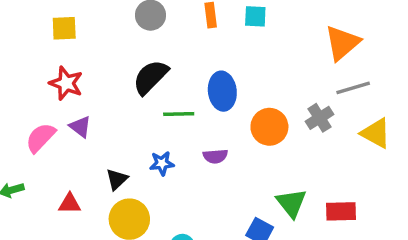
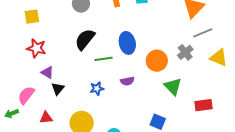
pink semicircle: (41, 138) -> (26, 95), moved
black triangle: (117, 179) -> (58, 89), moved
green triangle: (291, 203) -> (173, 86), moved

